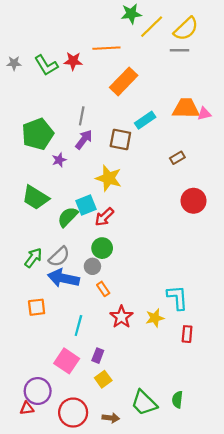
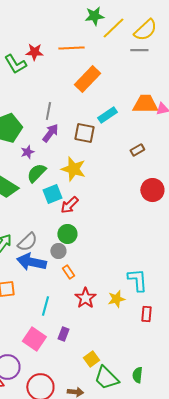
red star: (73, 61) -> (34, 52), moved
green semicircle: (68, 217) -> (36, 173), moved
yellow square: (103, 379) -> (91, 359), moved

